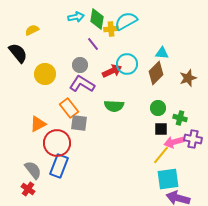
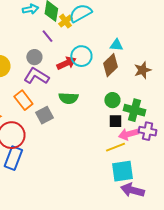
yellow cross: (111, 29) -> (65, 21), turned -32
green cross: (180, 118) -> (135, 110), size x1.5
gray square: (79, 123) -> (44, 115), moved, turned -36
yellow line: (161, 155) -> (115, 147), turned 30

